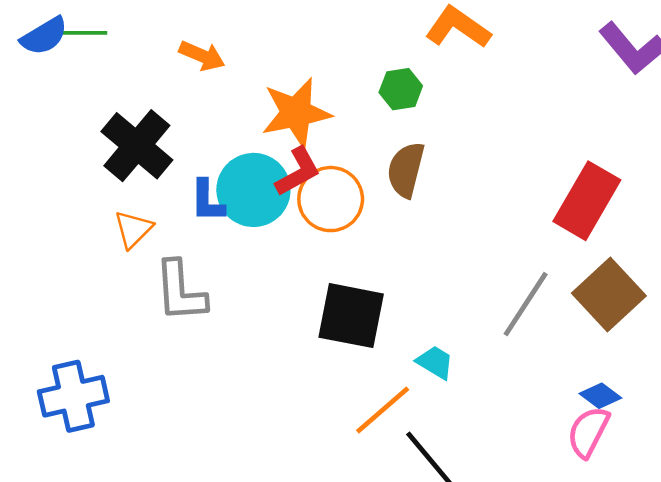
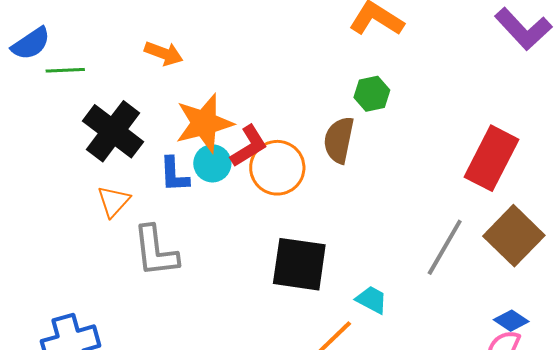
green line: (84, 33) -> (65, 70), moved
green hexagon: (401, 89) -> (372, 94), moved
orange star: (296, 113) -> (204, 123), moved
cyan circle: (253, 190) -> (212, 163), size x0.6

